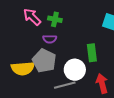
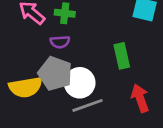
white circle: (75, 70) -> (80, 83), moved

